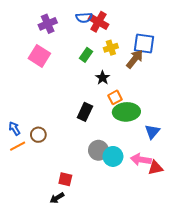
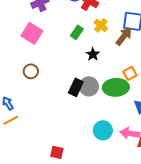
yellow cross: (111, 48) -> (101, 25), turned -32
orange square: (115, 97) -> (130, 73), moved
brown circle: (38, 135) -> (31, 71), moved
gray circle: (98, 150) -> (89, 86), moved

